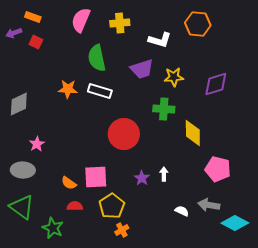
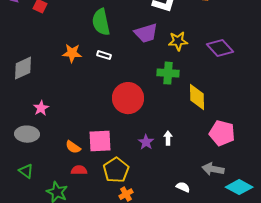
purple diamond: (216, 84) -> (220, 48), turned 64
white rectangle: (100, 91) -> (104, 55), size x0.6
green triangle: (22, 207) -> (26, 171), size x0.6
white semicircle: (182, 211) -> (183, 187), moved

